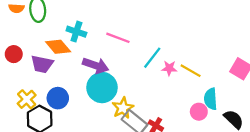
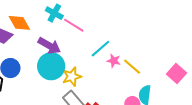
cyan cross: (76, 32) -> (54, 13), moved
yellow star: (123, 108) -> (72, 77), moved

